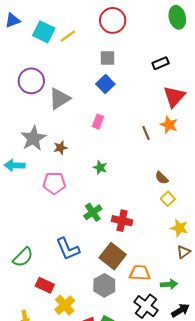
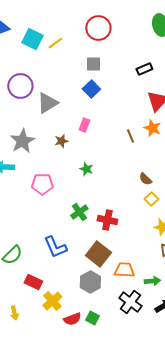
brown star: (60, 148) -> (61, 141), moved

